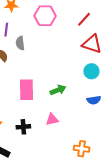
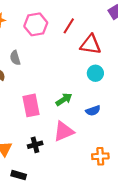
red line: (84, 19) -> (69, 26), moved
blue semicircle: (94, 100) -> (93, 111), moved
pink triangle: (52, 119) -> (64, 131), size x1.5

